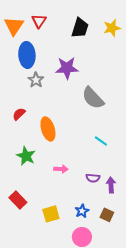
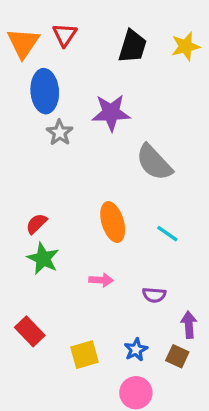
red semicircle: (19, 114) -> (36, 224), moved
orange ellipse: (48, 129) -> (113, 222), moved
purple arrow: (111, 185) -> (189, 325), moved

